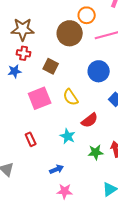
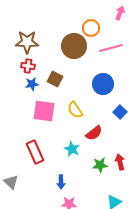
blue star: (15, 71) -> (32, 84), moved
pink square: (40, 98) -> (44, 111), turned 30
red rectangle: (31, 139) -> (35, 152), size x1.6
blue arrow: (57, 169) -> (61, 182), turned 112

